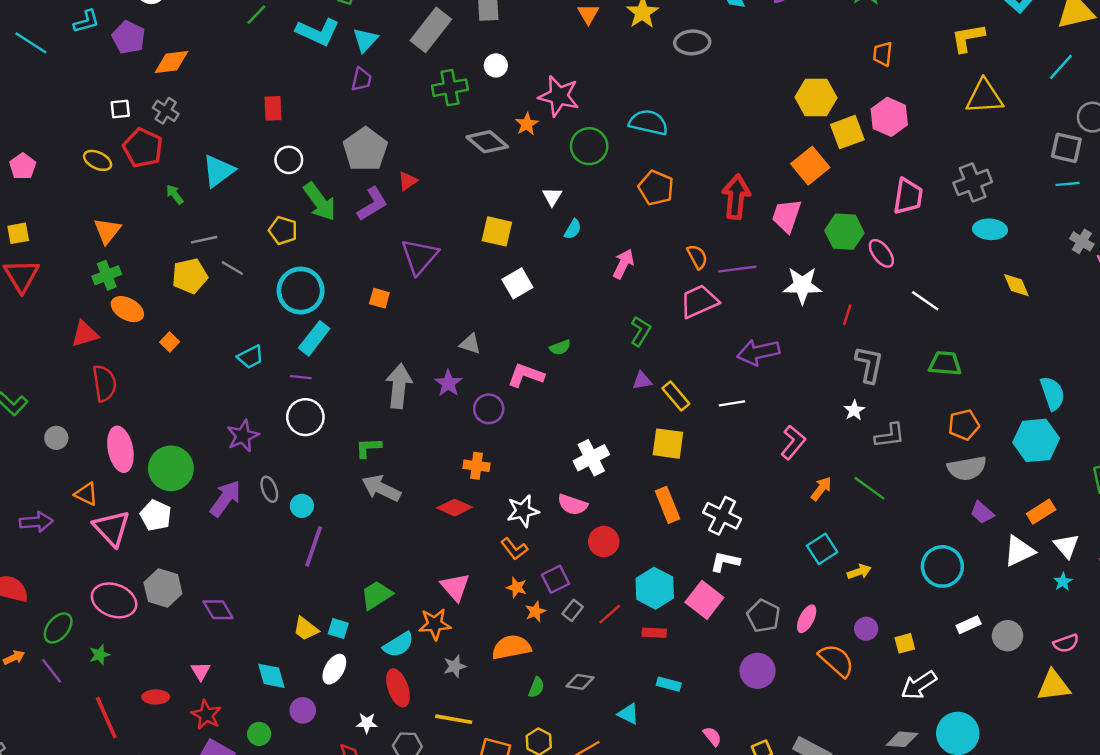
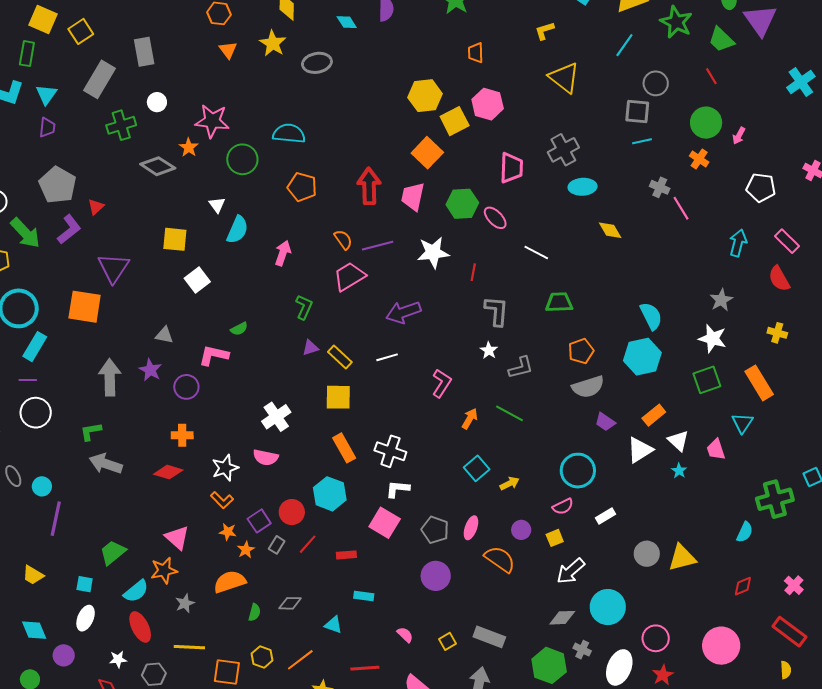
yellow L-shape: (968, 38) -> (544, 31), size x0.7
yellow triangle: (984, 97) -> (564, 78), turned 48
cyan semicircle: (573, 229) -> (237, 230), size x1.6
orange square: (379, 298) -> (85, 307), size x2.0
red circle: (604, 542) -> (292, 512), moved
cyan hexagon: (655, 588) -> (330, 494), moved
yellow trapezoid: (306, 629) -> (33, 575), moved
gray circle: (1008, 636) -> (647, 554), moved
pink semicircle: (1066, 643) -> (563, 506), moved

